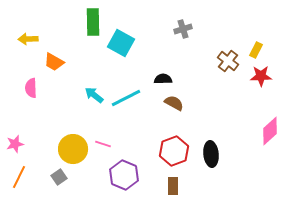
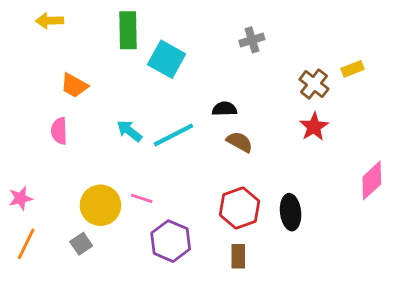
yellow arrow: (28, 39) -> (49, 21), moved
yellow rectangle: (256, 50) -> (353, 69), turned 42
red star: (261, 76) -> (314, 127), moved, turned -30
pink semicircle: (31, 88) -> (59, 131), moved

